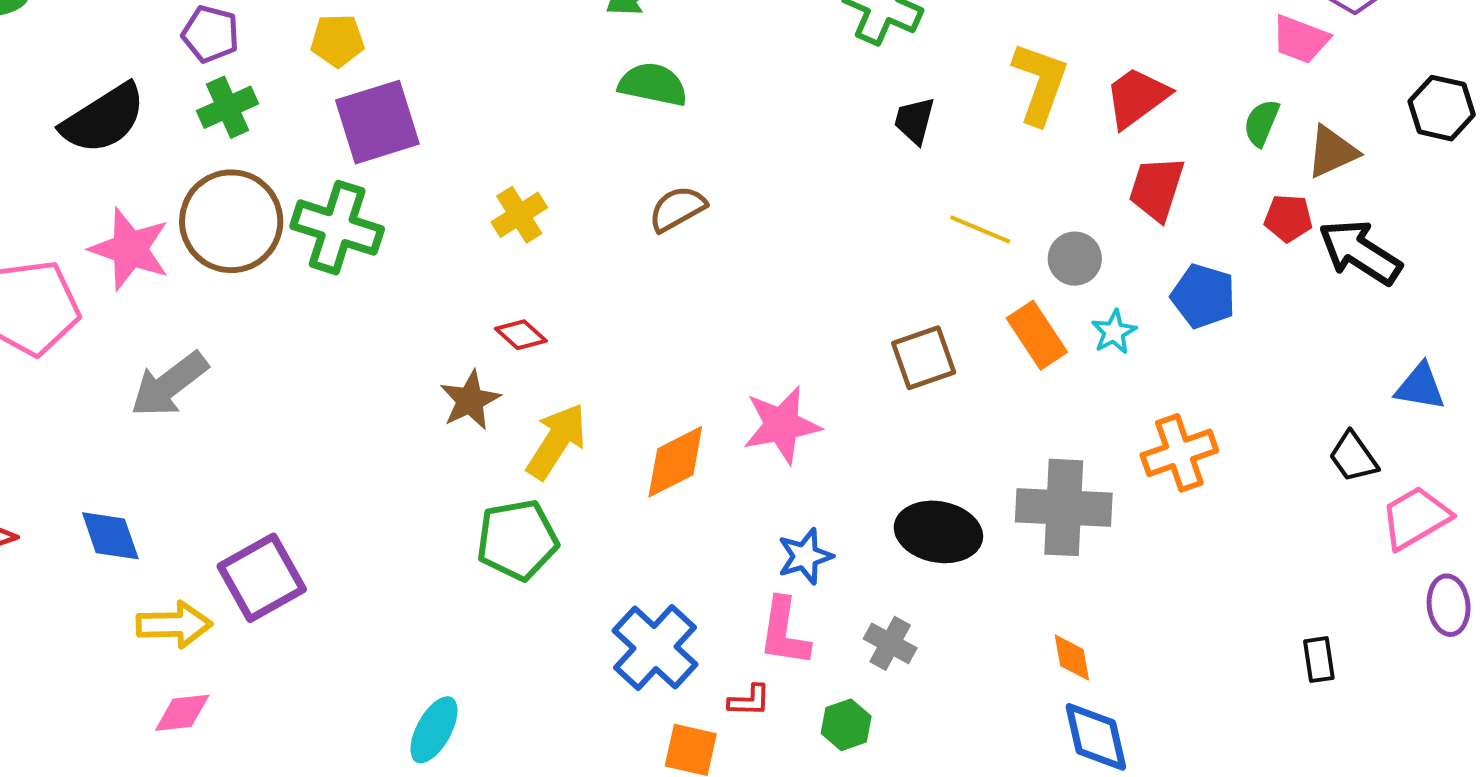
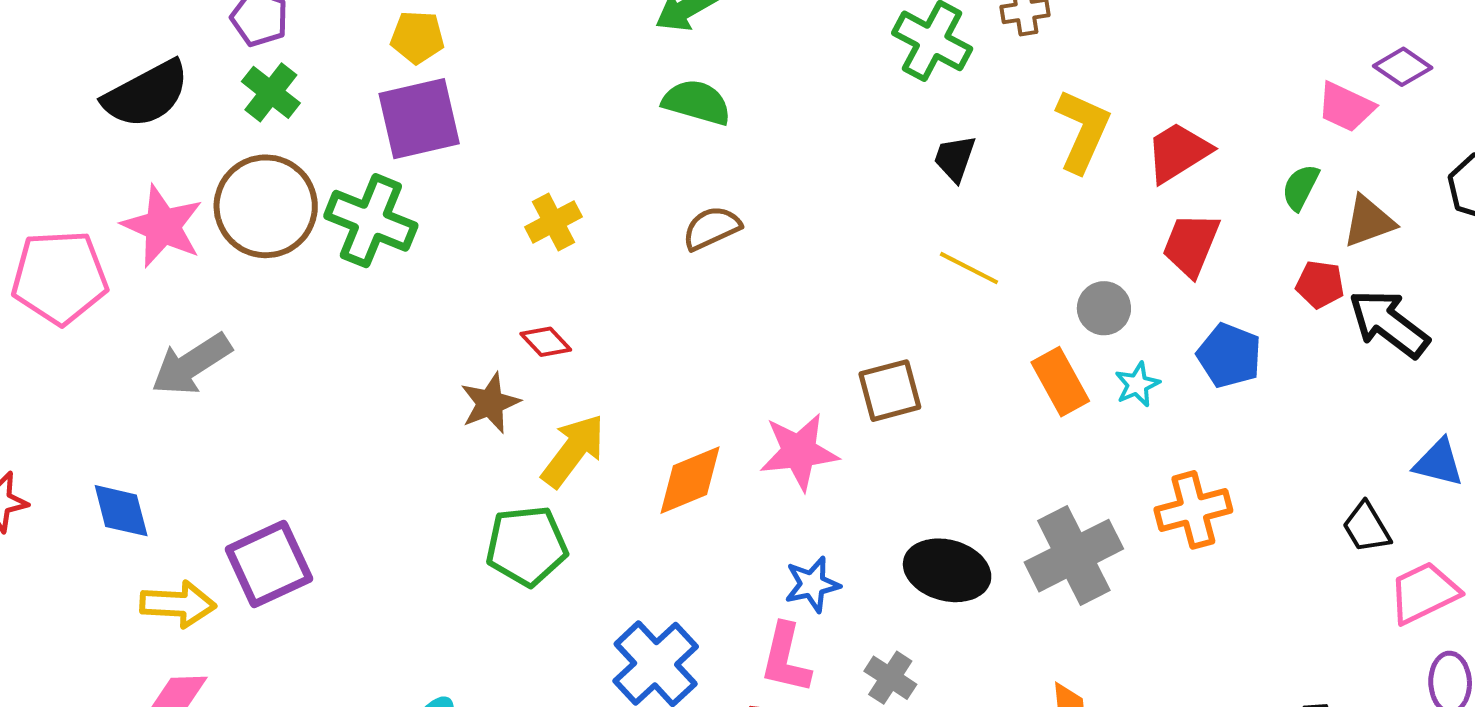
yellow pentagon: (337, 41) -> (417, 37), moved
green cross: (228, 107) -> (271, 92), turned -32
yellow line: (980, 229) -> (969, 268), moved
brown square: (924, 358) -> (890, 391), moved
gray cross: (1064, 507) -> (1074, 556), turned -34

